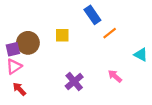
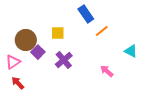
purple square: (13, 49) -> (38, 52), moved, turned -32
purple cross: (74, 82) -> (64, 60), moved

